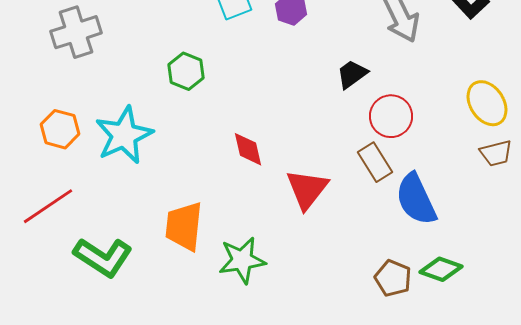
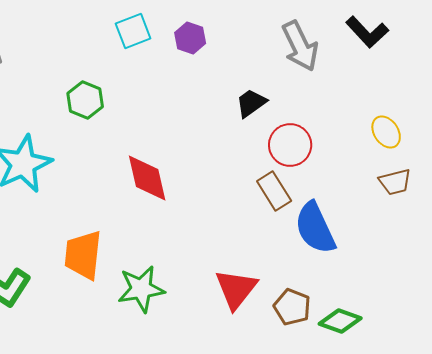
yellow ellipse: (487, 103) -> (386, 132), size x0.7
red diamond: (248, 149) -> (147, 178), size x1.4
red triangle: (307, 189) -> (236, 289), moved
green diamond: (441, 269) -> (340, 321), moved

